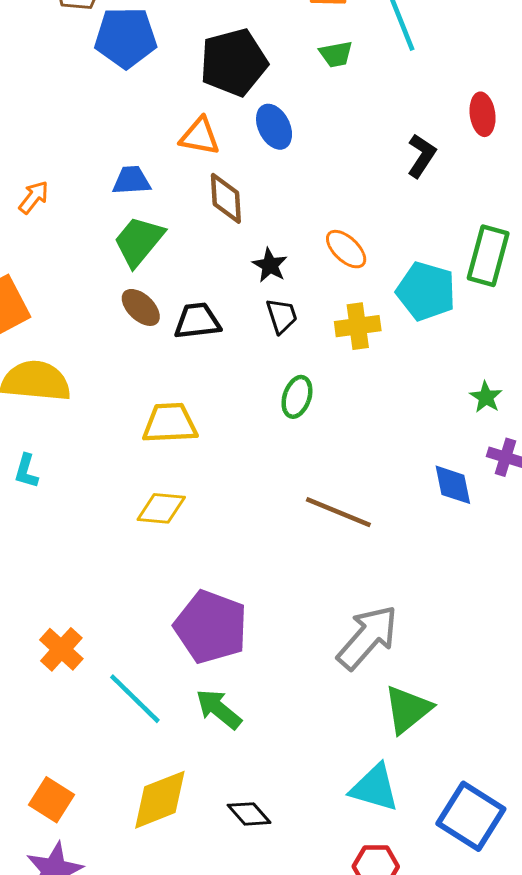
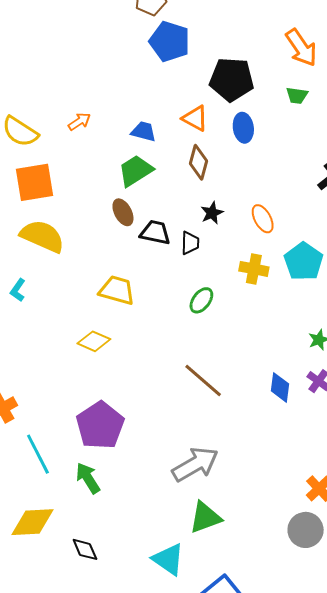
black trapezoid: (282, 316) -> (190, 243), moved

